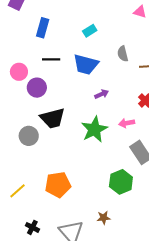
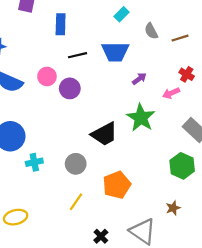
cyan rectangle: (90, 31) -> (121, 14), moved
black trapezoid: (53, 118) -> (104, 134), moved
pink arrow: (127, 123) -> (171, 93), moved
gray circle: (29, 136) -> (76, 164), moved
black cross: (32, 227) -> (101, 236), turned 32

